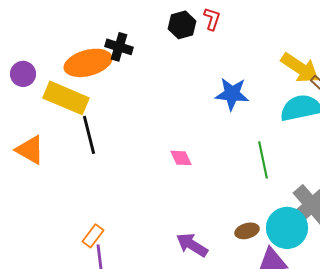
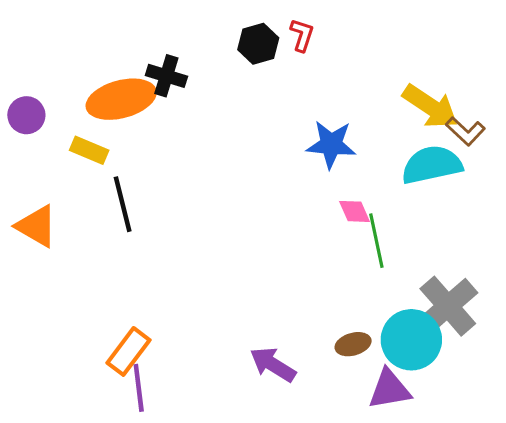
yellow rectangle: (66, 98) -> (89, 150), size x0.6
pink diamond: (181, 158) -> (355, 211), moved
orange rectangle: (93, 236) -> (128, 351), size x1.4

